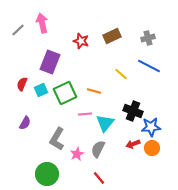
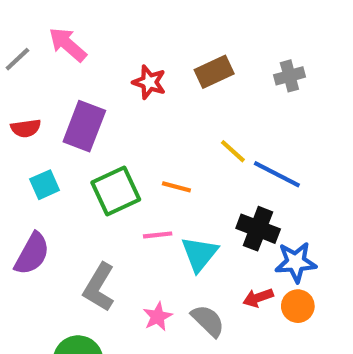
pink arrow: (42, 23) -> (68, 45), turned -36
blue line: (149, 66) -> (277, 174), moved
red semicircle: (22, 84) -> (26, 128), moved, turned -120
cyan square: (41, 90) -> (45, 185), moved
purple semicircle: (25, 123) -> (32, 254), size x1.5
gray semicircle: (98, 149) -> (208, 321), moved, turned 108
pink star: (77, 154) -> (158, 317), moved

